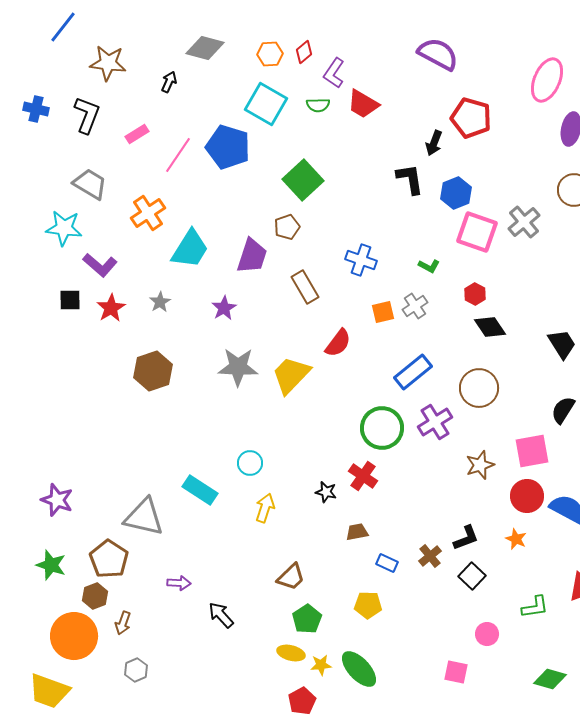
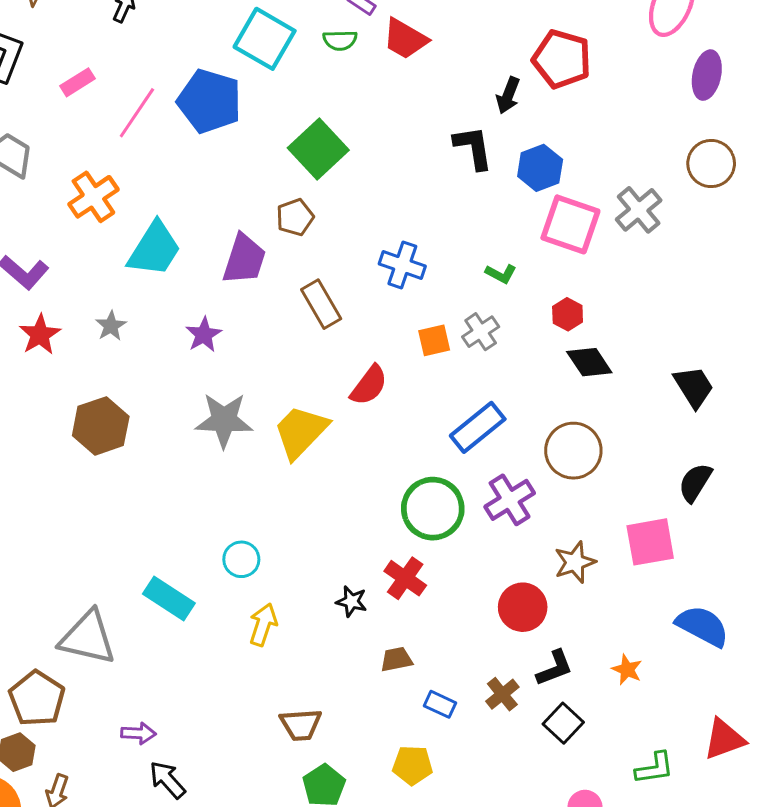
red circle: (527, 496) -> (523, 607), moved
brown trapezoid: (291, 577) -> (301, 725), turned 40
black arrow: (221, 615) -> (167, 780), moved

